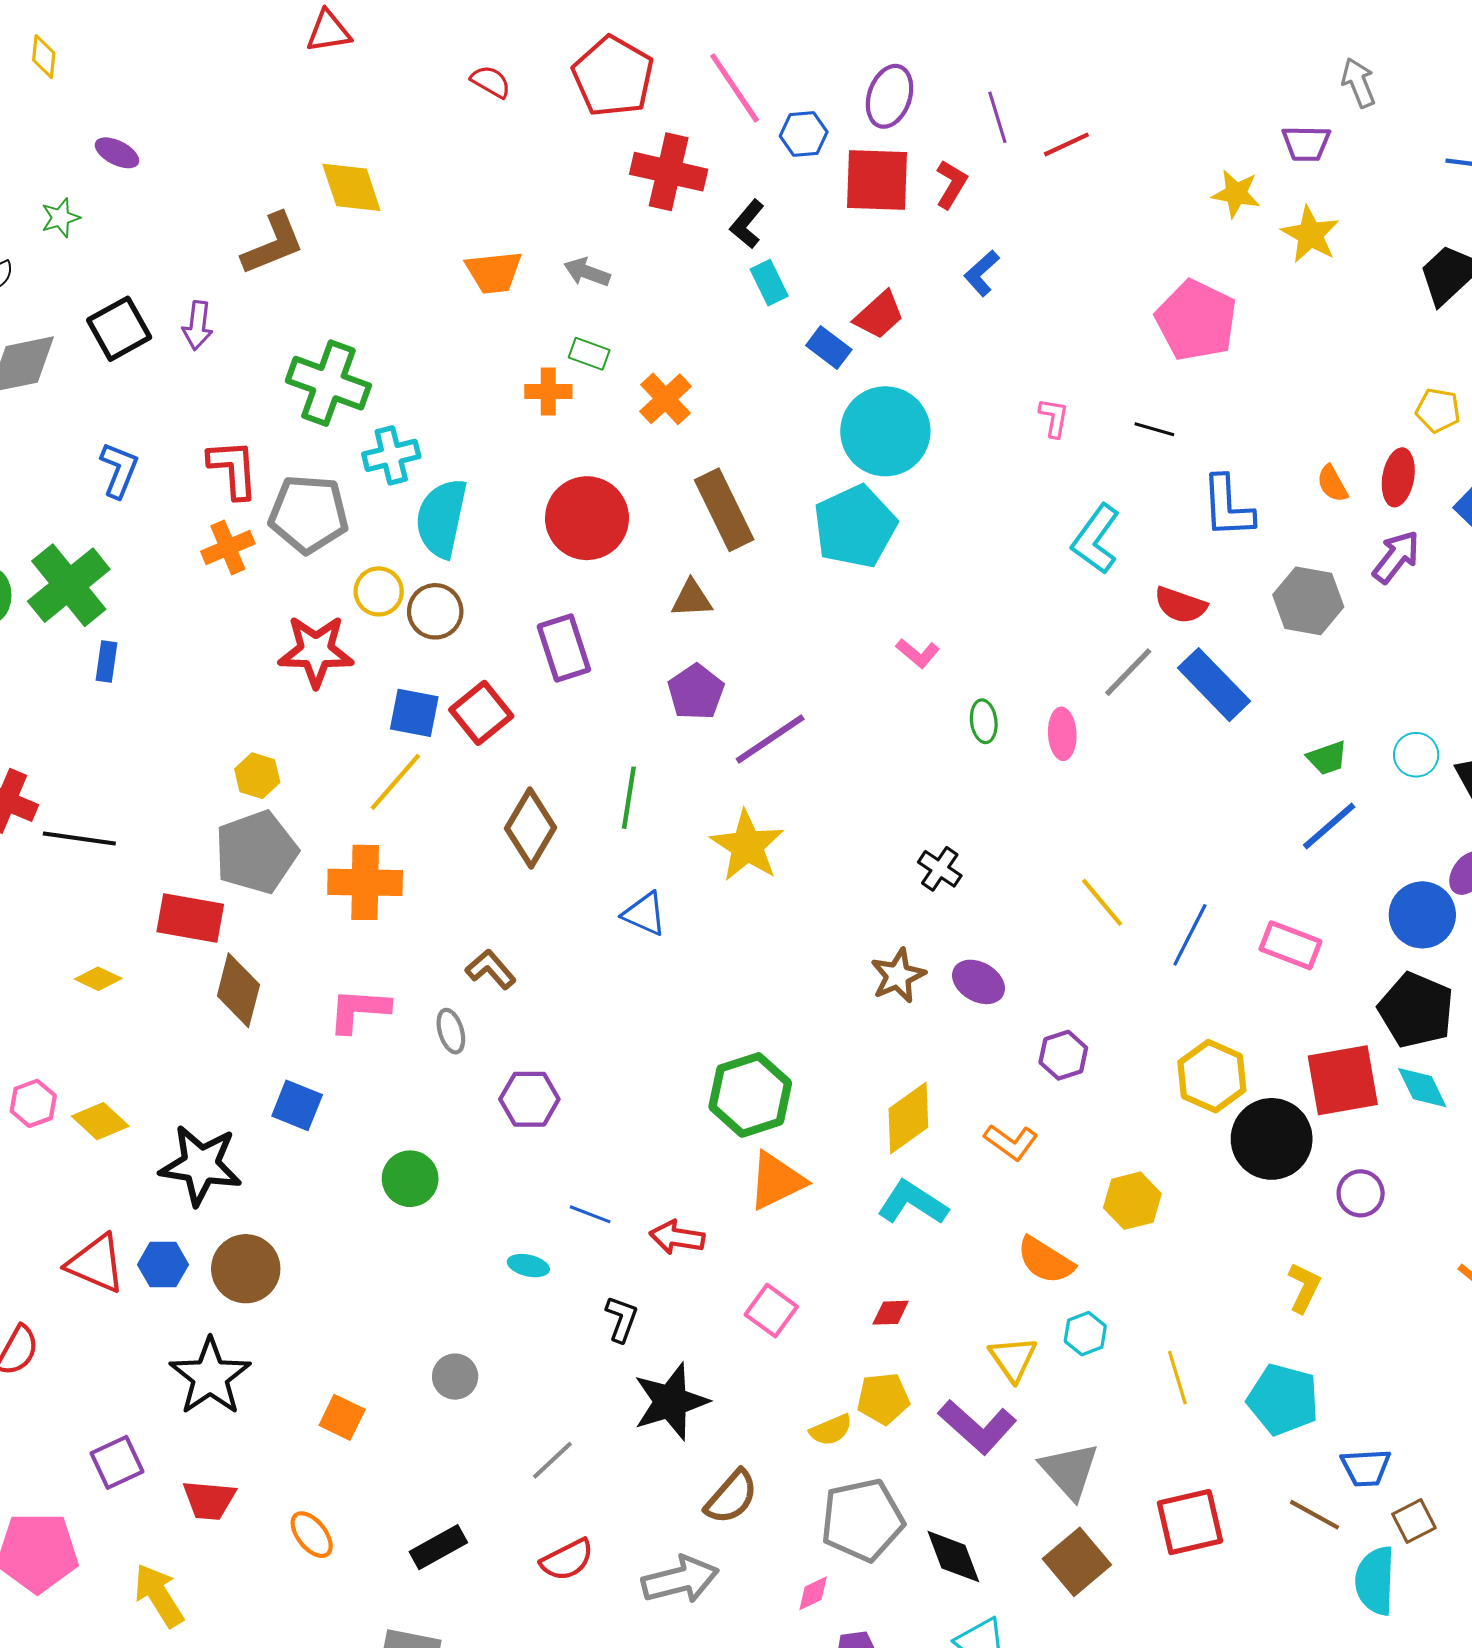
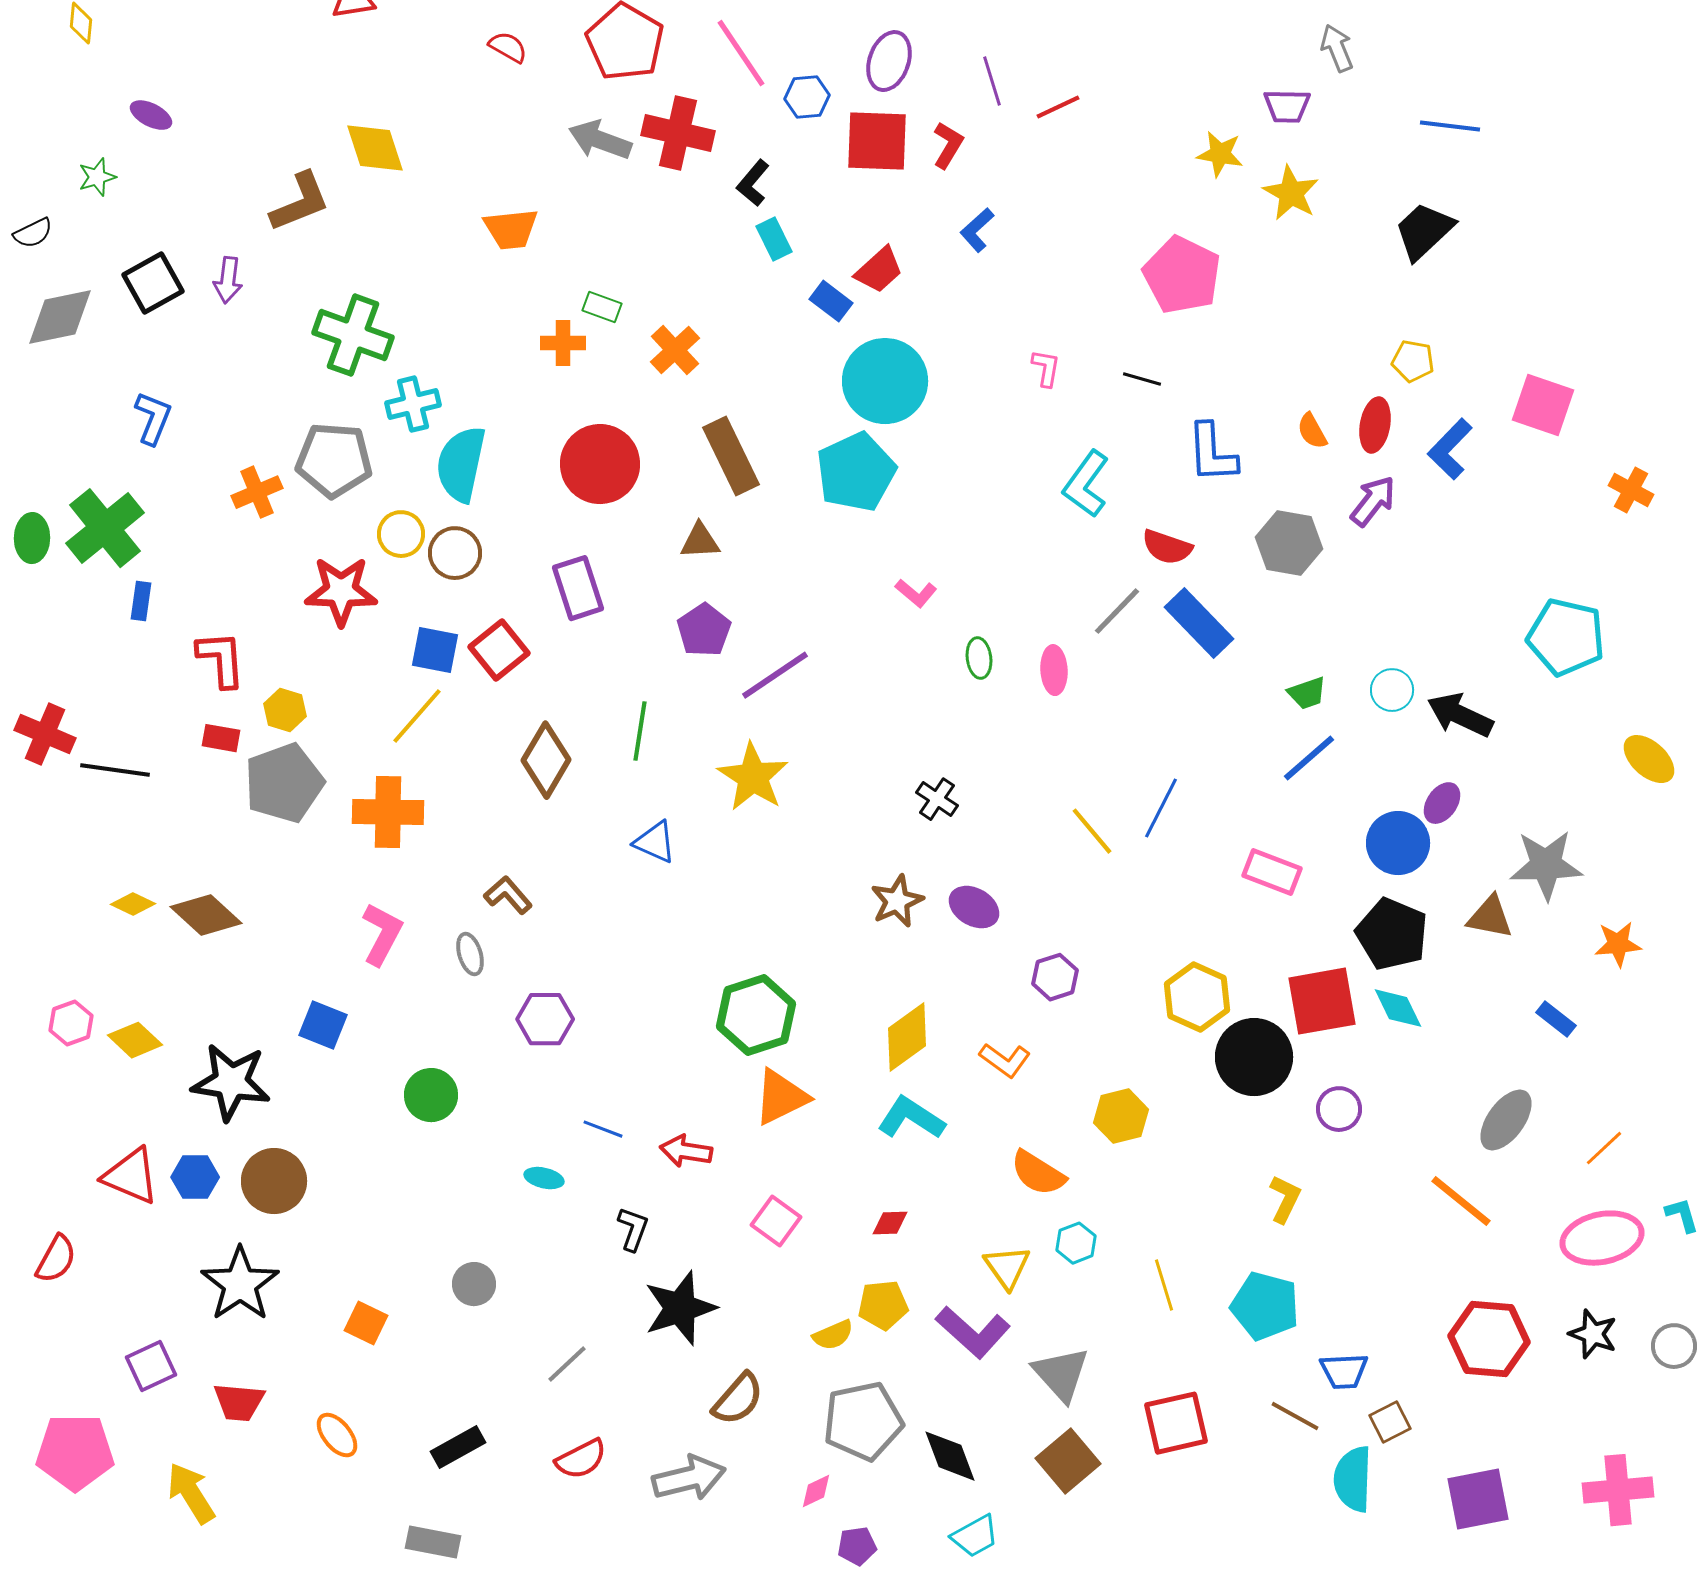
gray arrow: (587, 272) -> (600, 140), moved, size x1.4
red L-shape: (233, 469) -> (221, 659), moved
red rectangle: (190, 918) -> (221, 738), moved, size x0.6
blue line: (1190, 935) -> (1161, 808), moved
brown diamond: (238, 990) -> (206, 915), moved, turned -62
pink L-shape: (359, 1010) -> (382, 934), turned 114

